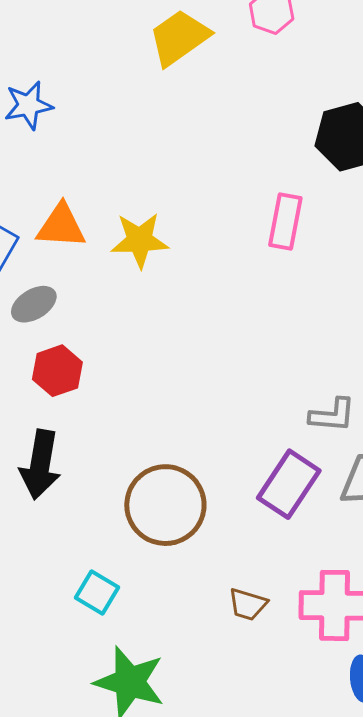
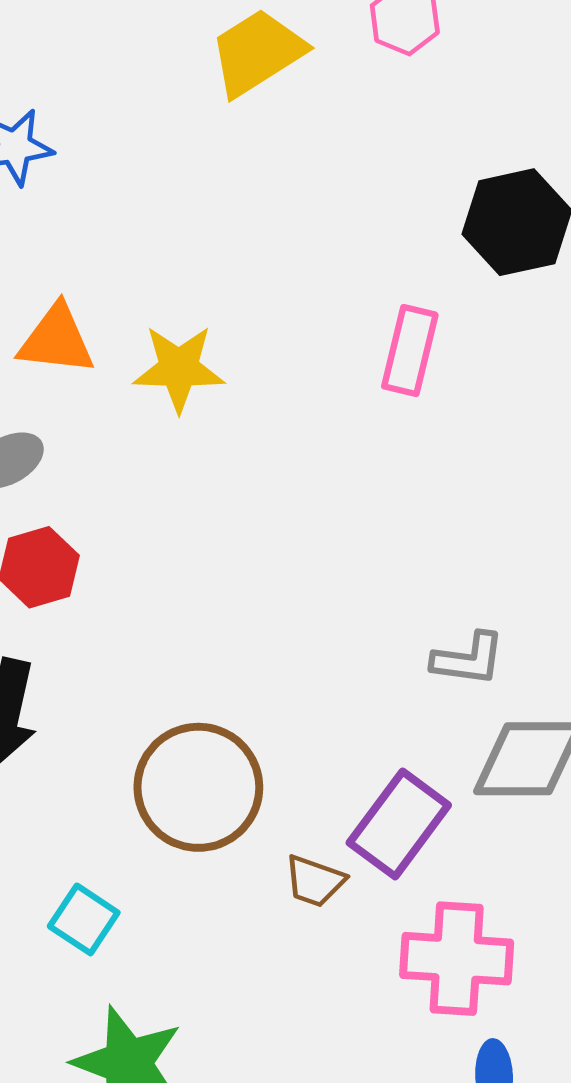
purple rectangle: (289, 484) -> (399, 824), moved
brown trapezoid: (248, 604) -> (315, 881), moved

